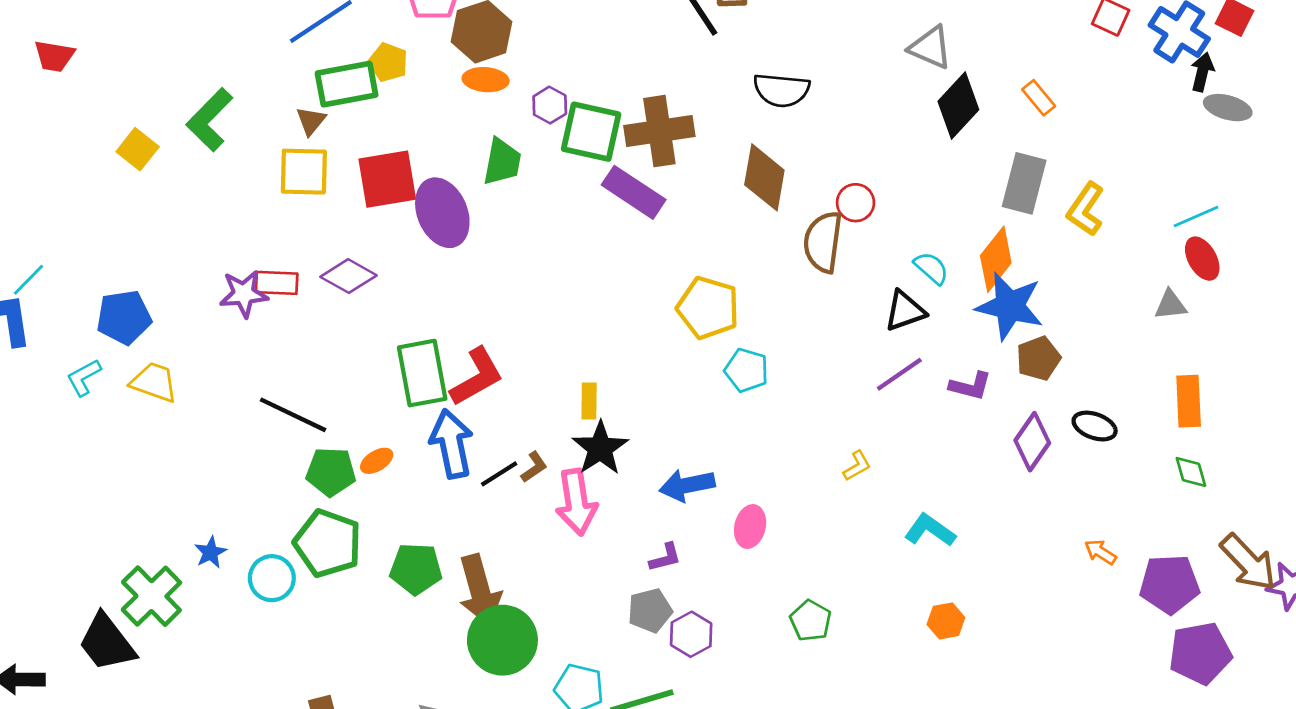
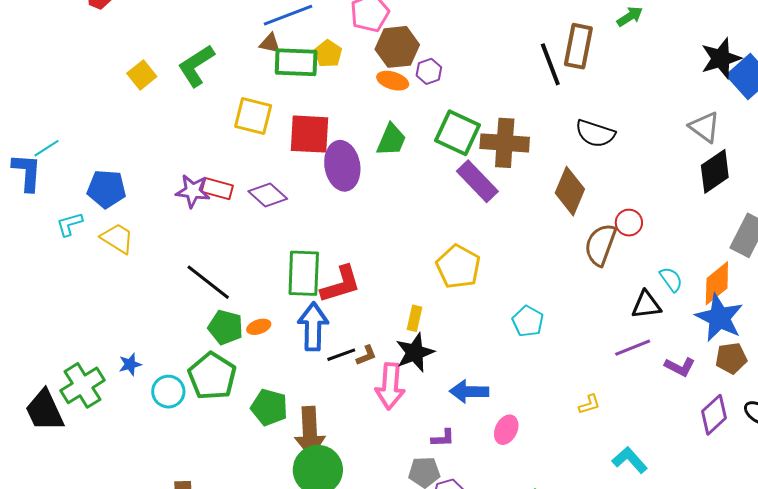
purple hexagon: (550, 105) -> (429, 71), moved
brown triangle: (311, 121) -> (270, 43), moved, turned 50
yellow pentagon: (708, 308) -> (458, 267), moved

